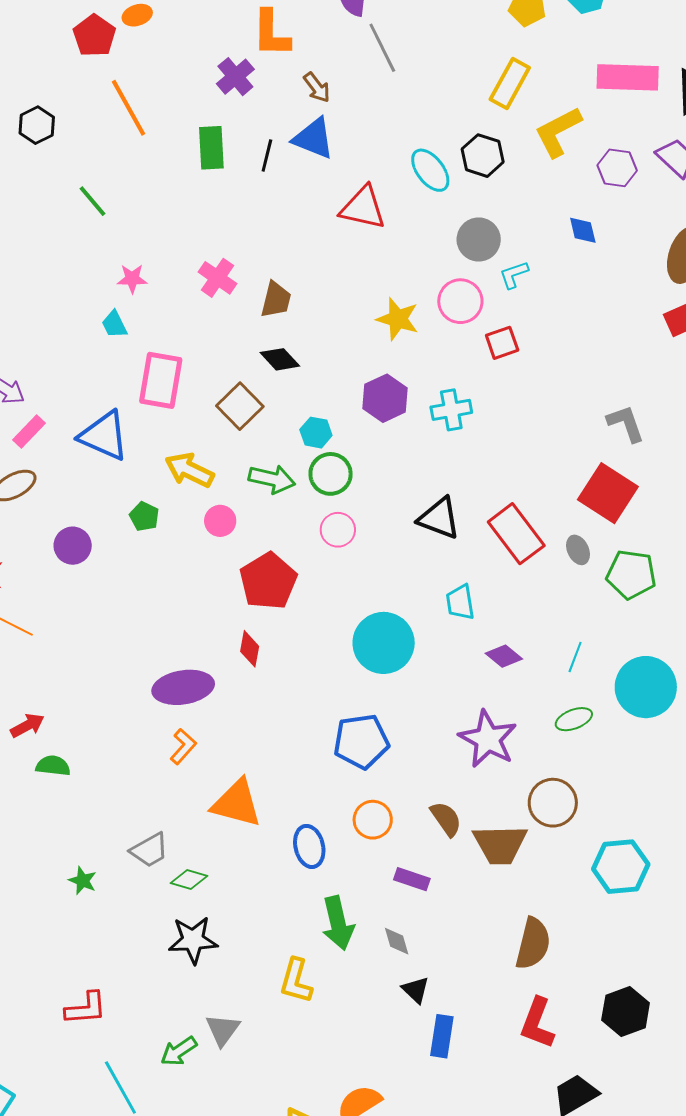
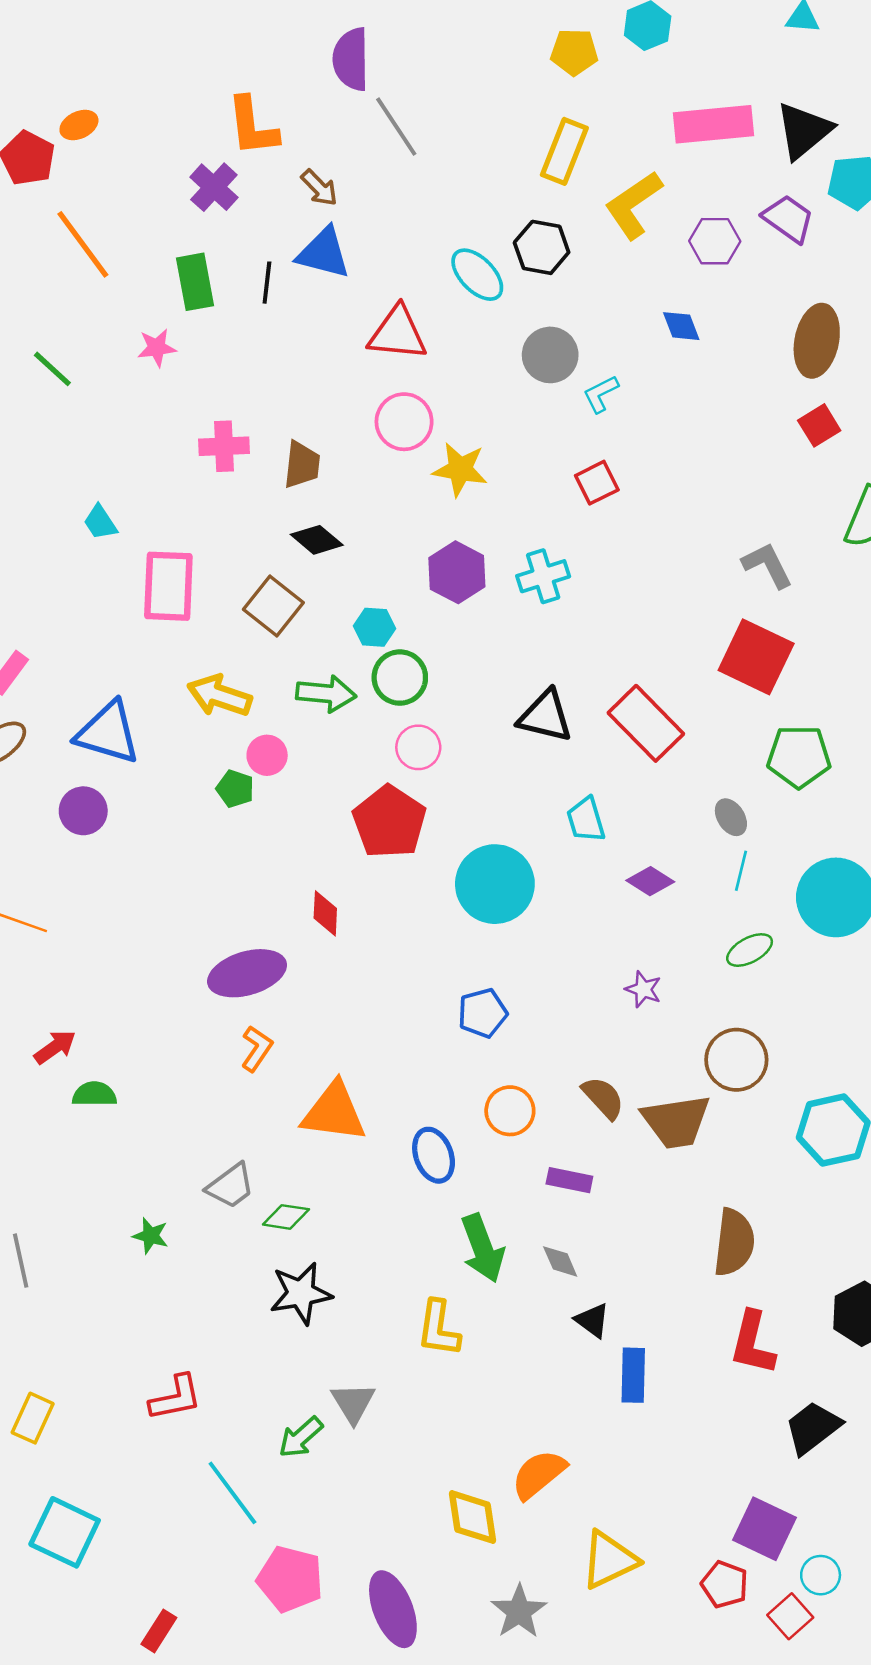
pink cross: (218, 278) -> (224, 446), turned -30
pink star: (132, 279) -> (157, 348), moved
pink circle: (460, 301) -> (404, 422), moved
blue triangle: (104, 436) -> (108, 733), moved
green pentagon: (144, 516) -> (235, 789), moved
gray ellipse: (578, 550) -> (731, 817), moved
red pentagon: (268, 581) -> (389, 822), moved
purple star: (488, 739) -> (643, 989), size x0.5
blue pentagon: (361, 741) -> (483, 1013), size x0.7

